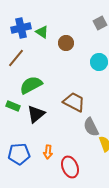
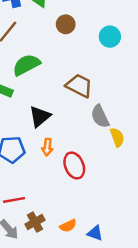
brown circle: (66, 43) -> (66, 24), moved
black triangle: (36, 114) -> (40, 116), moved

